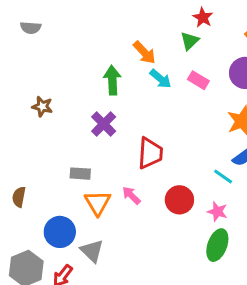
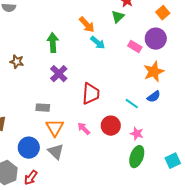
green arrow: (112, 80) -> (53, 43), moved
pink rectangle: (198, 80) -> (135, 47), moved
cyan line: (223, 177) -> (132, 104), moved
pink arrow: (131, 195) -> (84, 129), moved
gray triangle: (92, 251) -> (56, 152), moved

